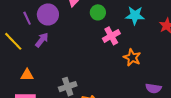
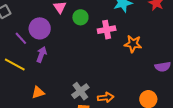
green circle: (98, 12) -> (80, 17), moved
pink cross: (111, 36) -> (107, 30), turned 36

